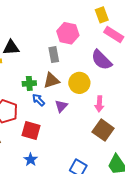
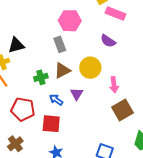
purple semicircle: (102, 60) -> (108, 41), size x0.7
blue arrow: (38, 100) -> (56, 100), moved
brown square: (103, 130) -> (122, 110), turned 35

